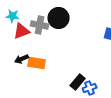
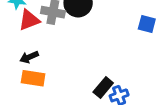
orange rectangle: (37, 63) -> (33, 78), moved

